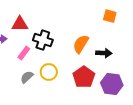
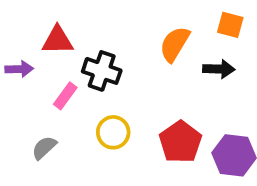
orange semicircle: (81, 44) -> (175, 44), moved
black arrow: (104, 53) -> (219, 69), moved
gray semicircle: (27, 77) -> (44, 148), moved

